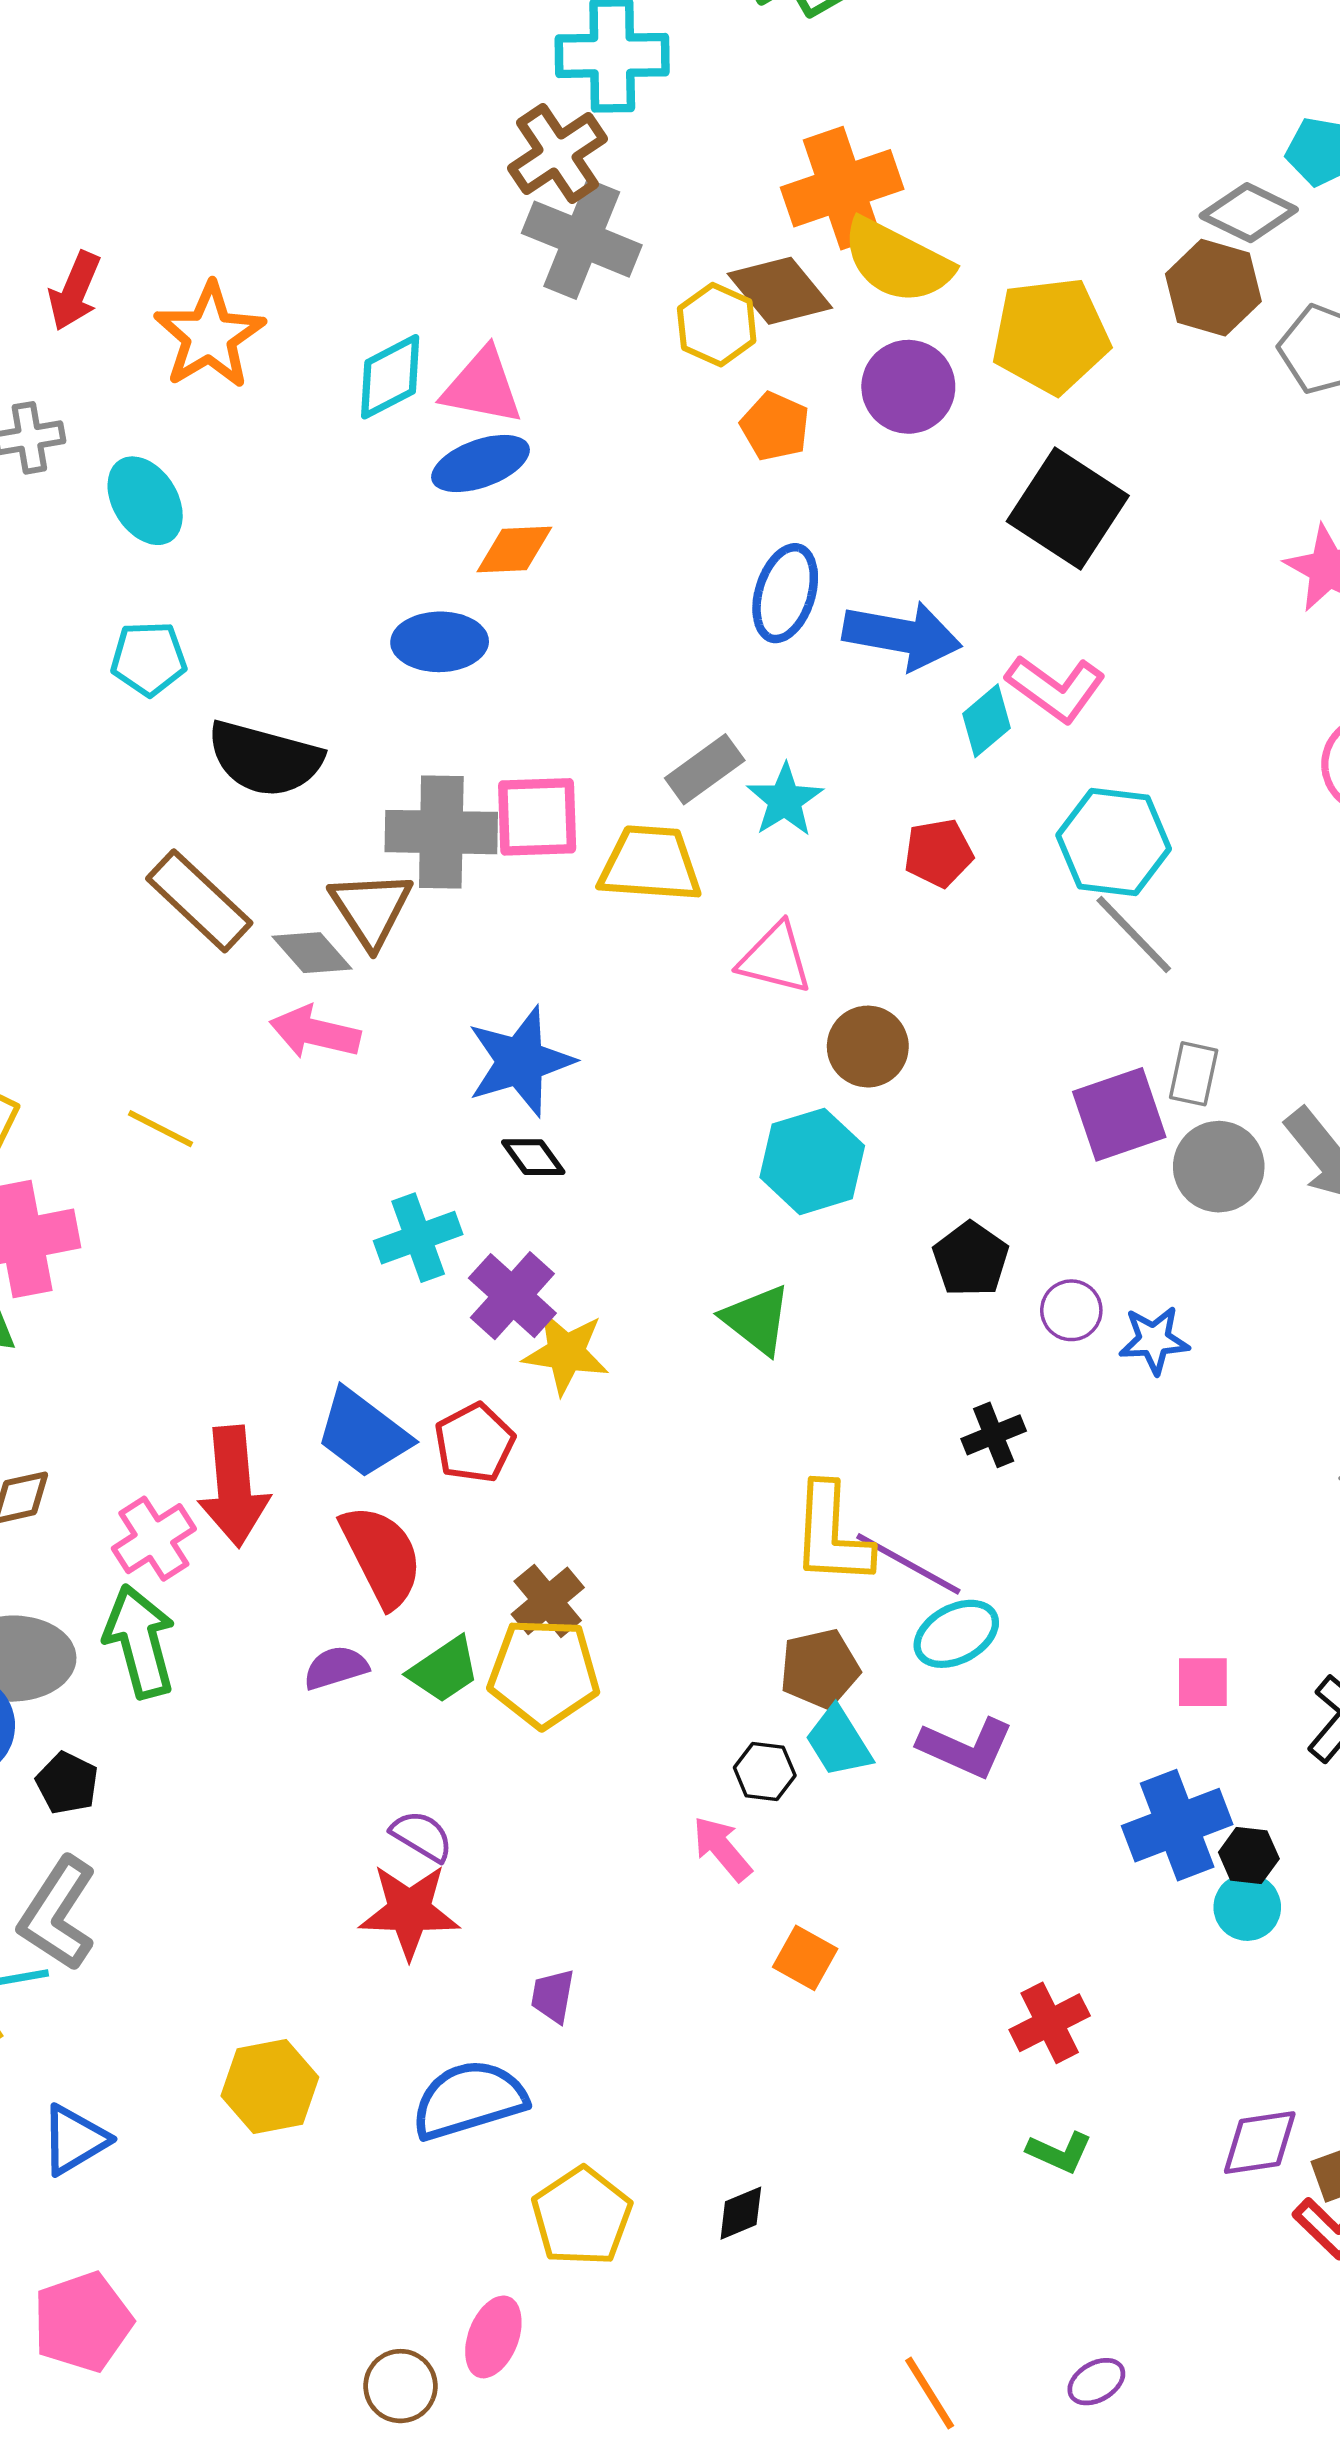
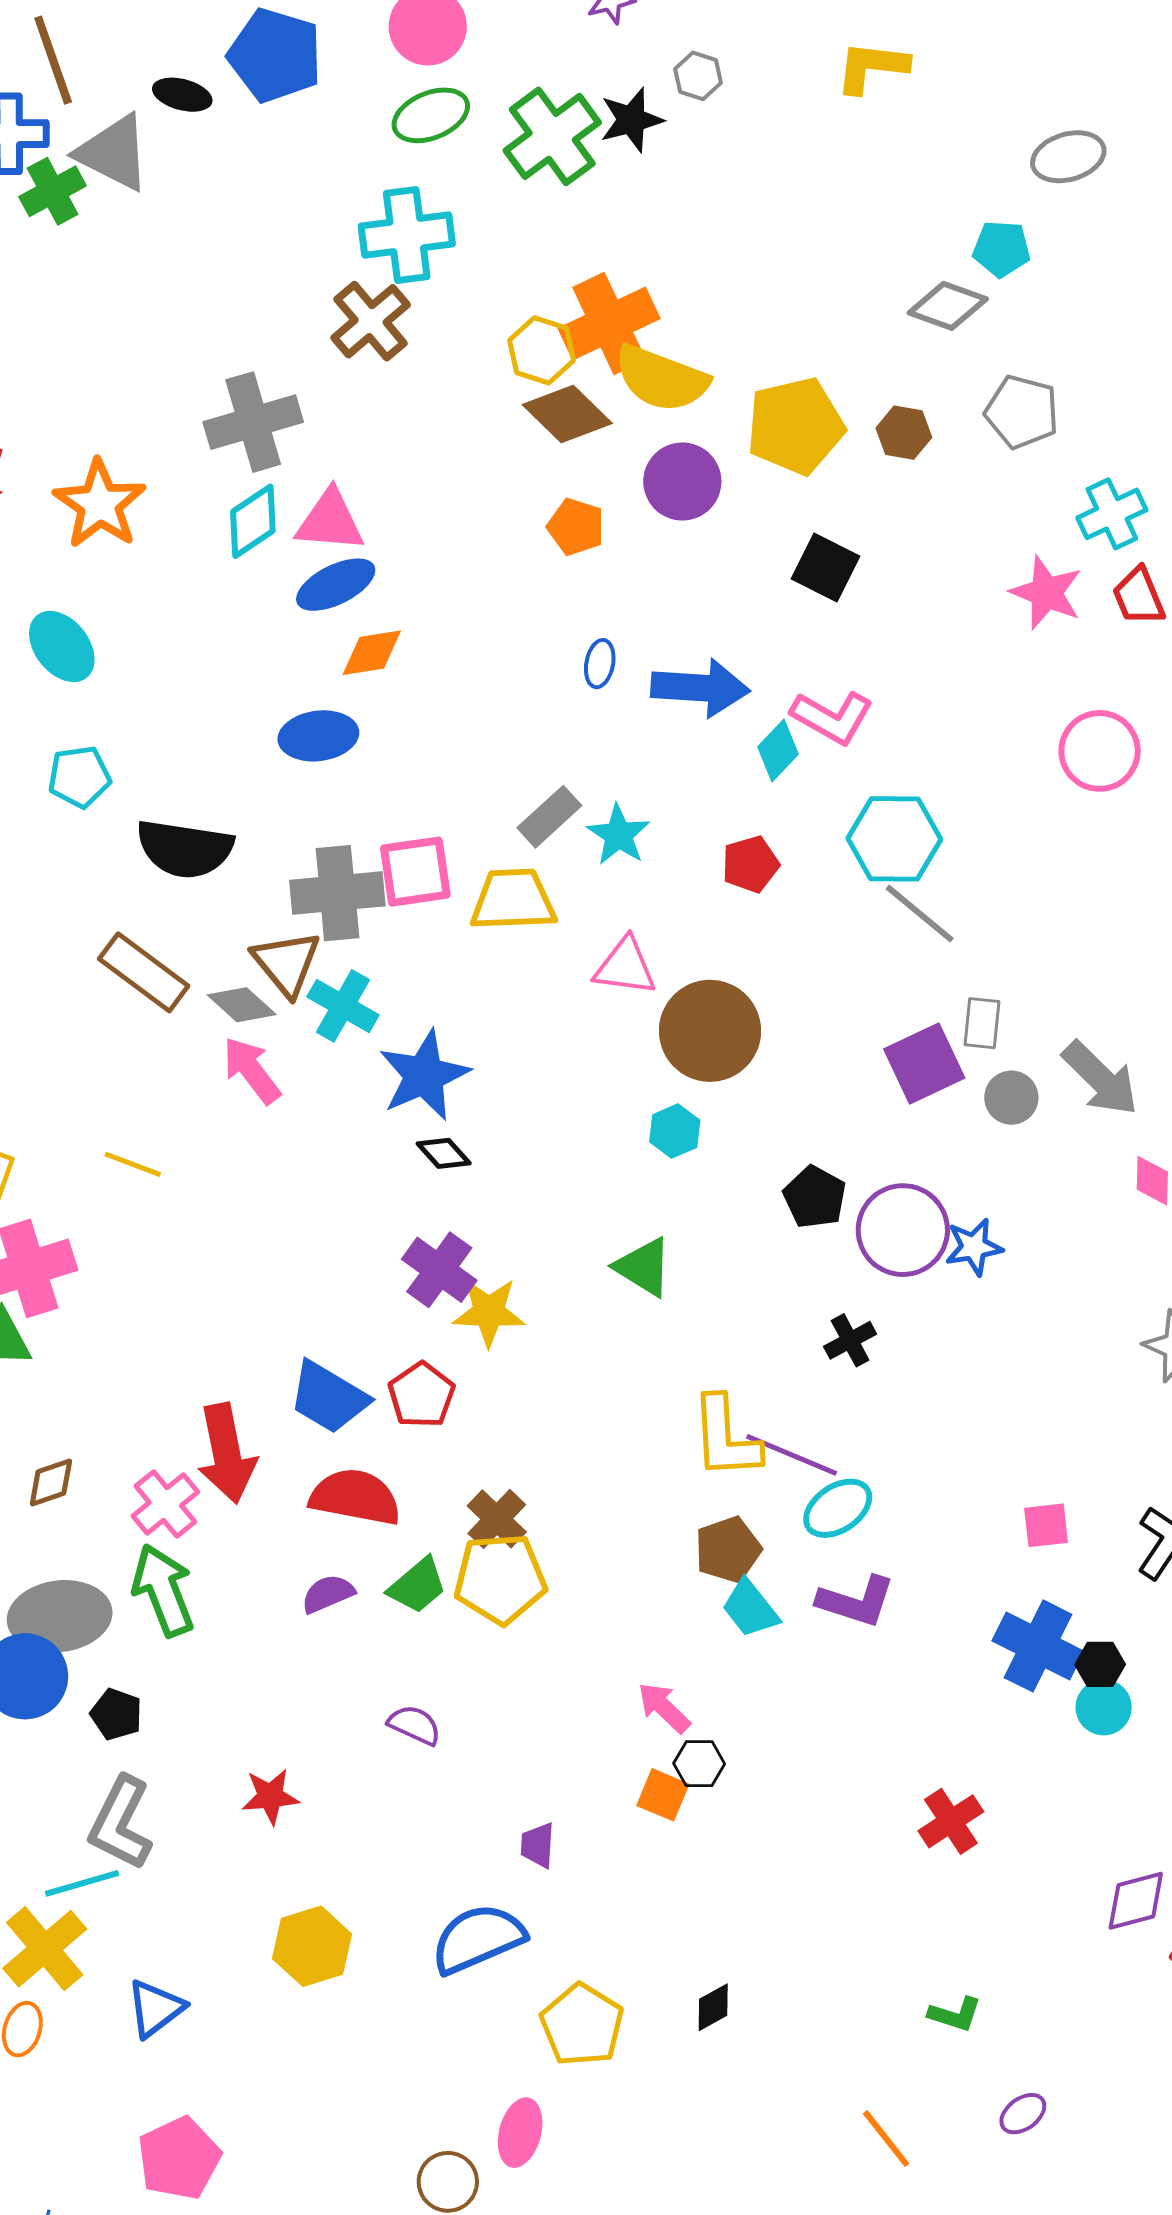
gray cross: (582, 239) -> (253, 422), moved, turned -32
brown hexagon: (1213, 288) -> (904, 433), moved, size x0.7
yellow hexagon: (717, 325) -> (542, 350), moved
black square: (1068, 509) -> (826, 567), size x0.7
blue ellipse: (785, 593) -> (600, 664), size x0.6
pink arrow: (315, 1032) -> (252, 1070), turned 46
brown circle: (868, 1047) -> (710, 1031), size x1.5
cyan hexagon: (812, 1161) -> (675, 1131), size x0.6
gray circle: (1219, 1167) -> (1011, 1098), size x0.7
cyan cross: (418, 1238) -> (343, 1006), moved, turned -34
purple circle: (1071, 1310) -> (903, 1230), size x1.8
red semicircle: (382, 1556) -> (355, 1497), turned -46
black hexagon: (765, 1772) -> (699, 1764), moved
blue cross: (1177, 1825) -> (1038, 1646), turned -36
red star: (409, 1911) -> (270, 1796), moved, size x0.7
orange square: (805, 1958) -> (663, 1795), moved
green L-shape: (1059, 2152) -> (955, 2014), moved

